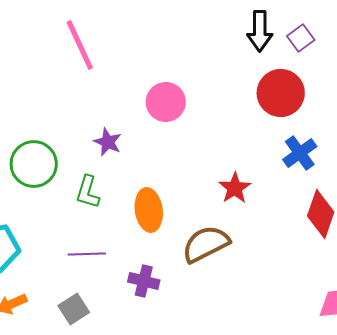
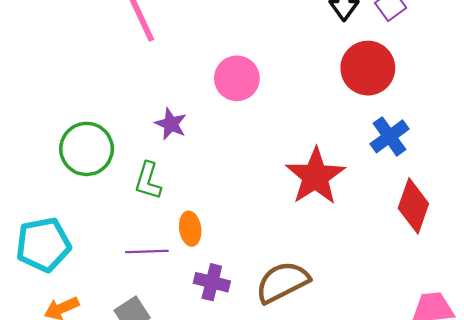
red star: (235, 188) -> (315, 176), size x1.6
orange ellipse: (149, 210) -> (190, 229), moved, size x0.7
brown semicircle: (206, 244) -> (282, 282), moved

